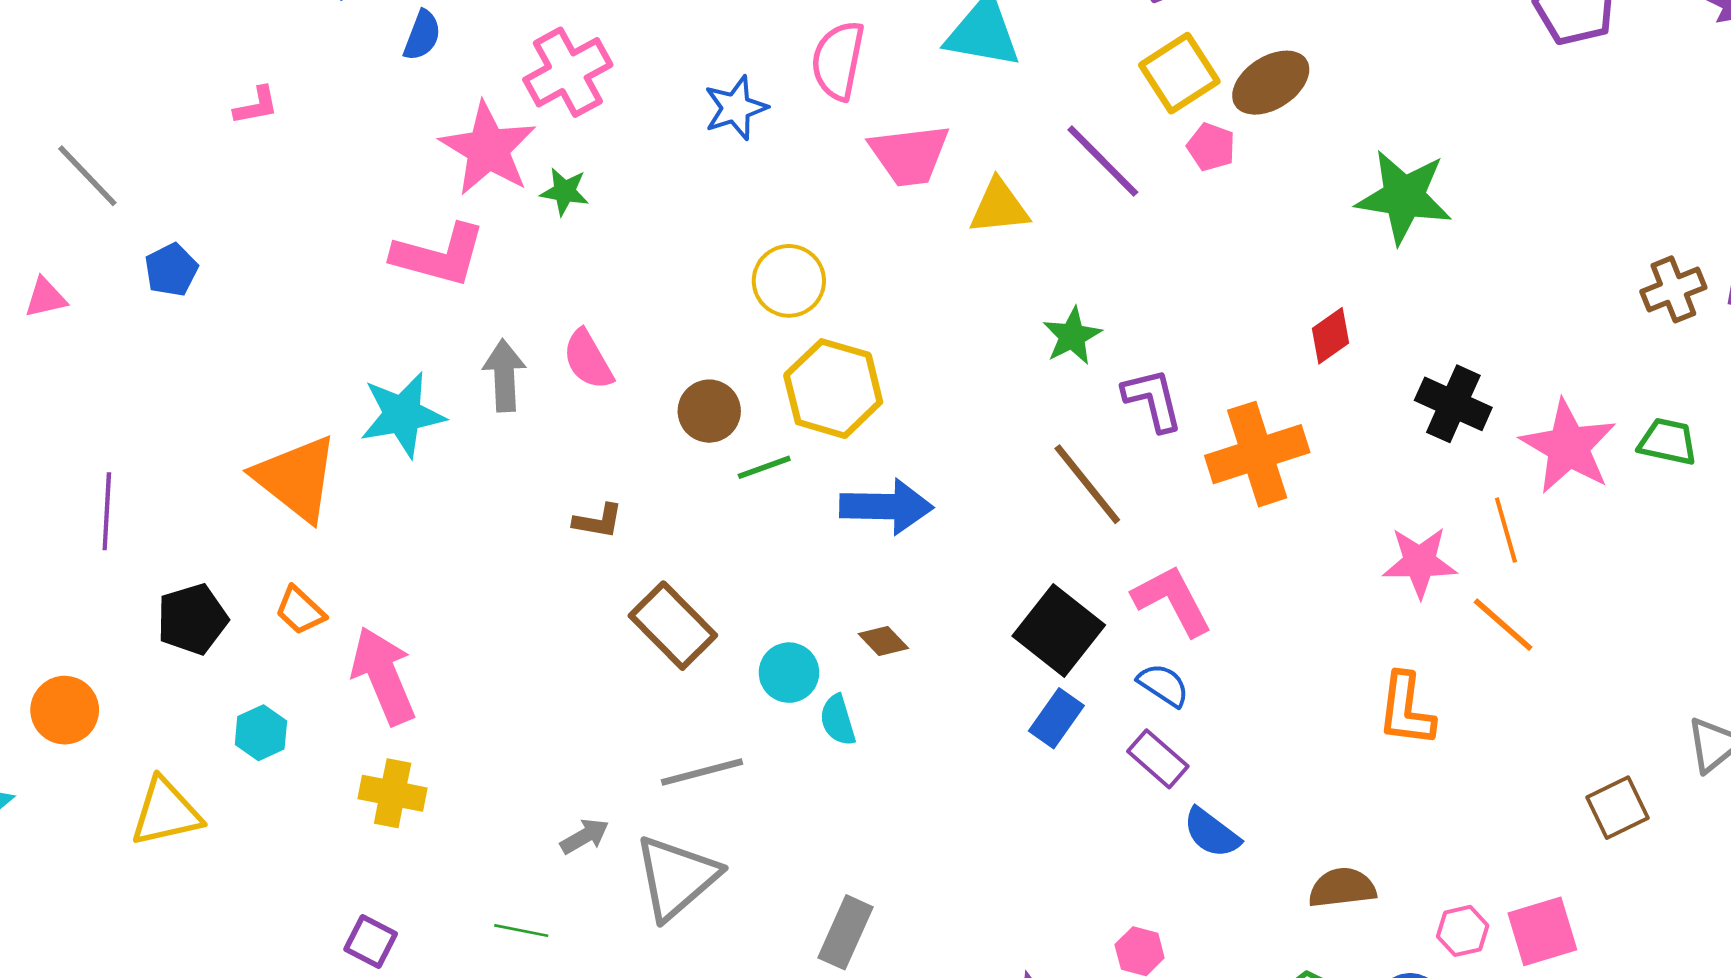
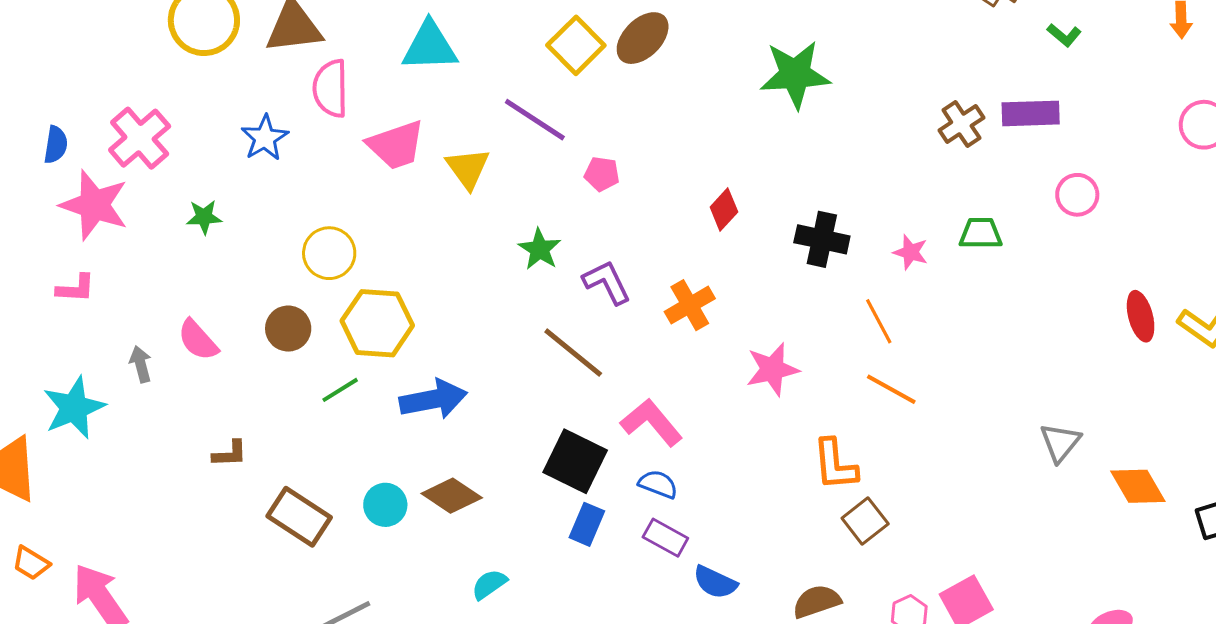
blue semicircle: (422, 35) -> (56, 145), moved
pink pentagon: (1211, 147) -> (602, 174), moved
green star: (565, 192) -> (204, 217), moved
green star: (1404, 197) -> (795, 74), moved
yellow triangle: (999, 207) -> (468, 168), turned -48
pink L-shape: (439, 255) -> (76, 288), size x0.6
gray arrow: (504, 375) -> (141, 364), size x0.7
brown circle: (709, 411) -> (288, 329), moved
pink star: (1568, 447) -> (911, 252), size x0.5
orange cross: (1257, 454) -> (690, 305), size x0.7
pink star: (1420, 562) -> (772, 369), moved
brown diamond: (883, 641) -> (452, 496), size x1.6
cyan circle: (789, 673) -> (385, 505), moved
cyan semicircle: (838, 720) -> (489, 584), moved, turned 84
brown square: (1617, 808) -> (865, 521), moved

